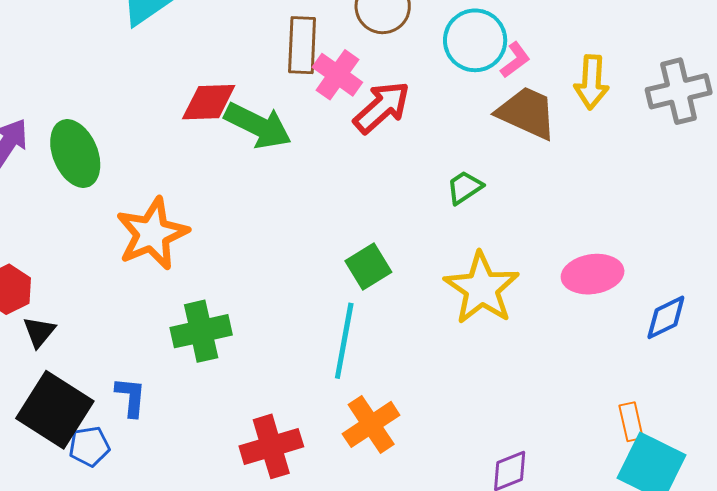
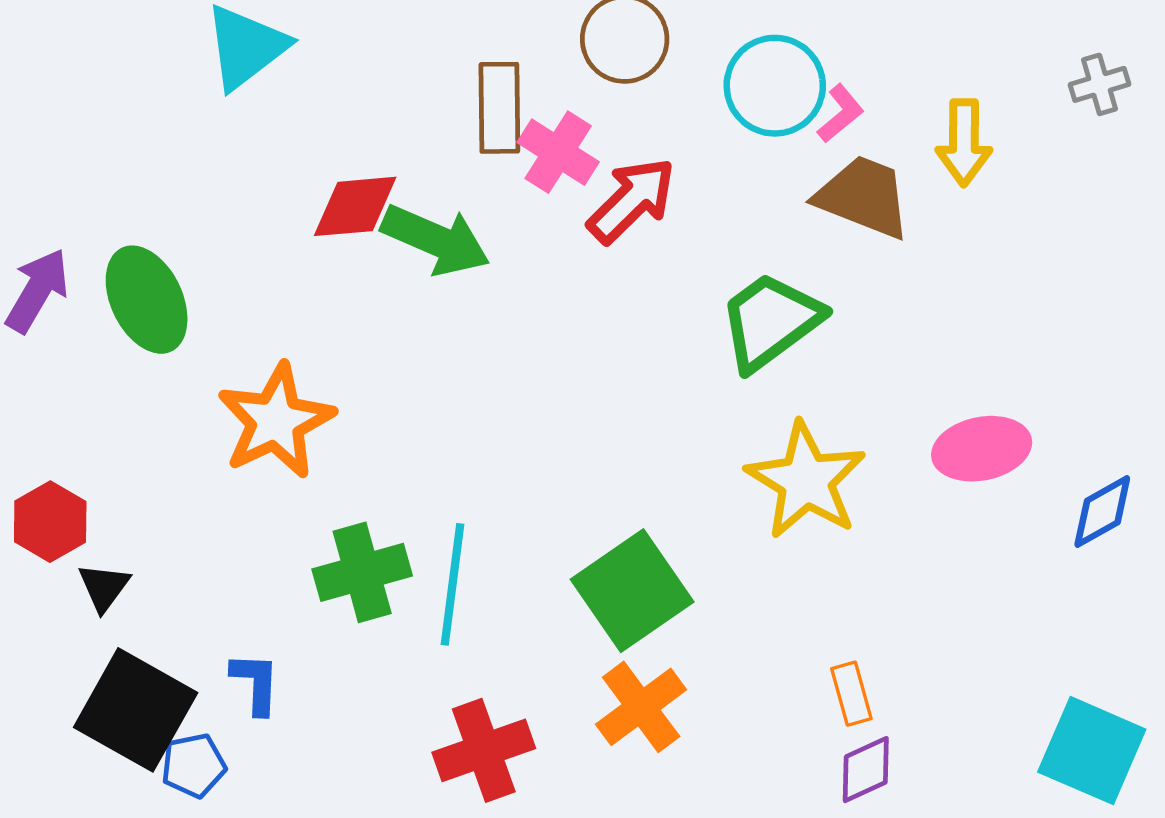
gray cross: (679, 91) -> (1099, 84), moved, size x0.6
green trapezoid: (465, 187) -> (770, 321), size x1.8
green square: (368, 266) -> (632, 591), moved, size x1.6
cyan line: (344, 341) -> (453, 584), moved
orange rectangle: (631, 422) -> (851, 694), moved

